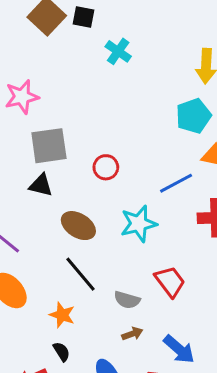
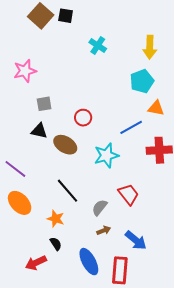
cyan cross: (118, 51) -> (98, 45), moved
gray square: (49, 146) -> (44, 104), size x0.6
brown ellipse: (78, 226) -> (65, 145), moved
gray semicircle: (127, 300) -> (100, 207), turned 114

